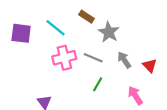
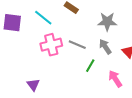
gray star: (109, 32) -> (107, 22), moved, turned -30
green line: (98, 84) -> (90, 66), moved

